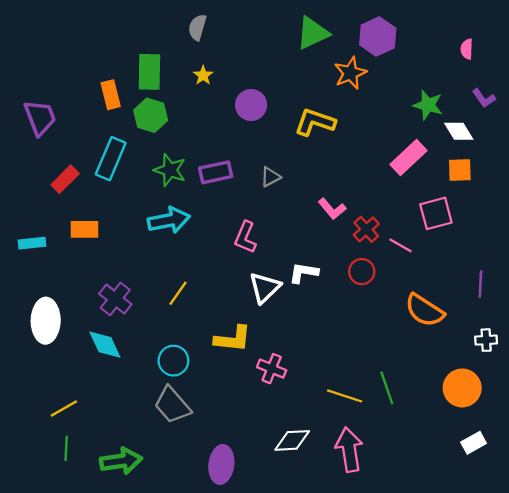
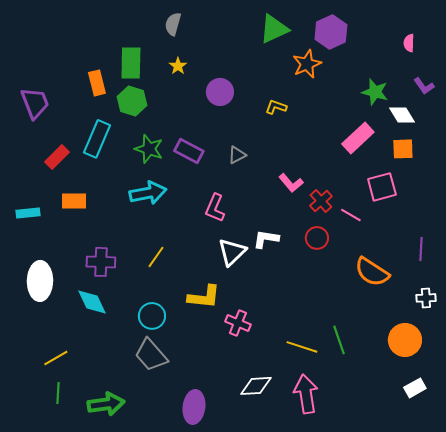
yellow L-shape: (315, 122) -> (276, 107), size x0.6
purple rectangle: (216, 172) -> (189, 151), turned 40
purple cross: (115, 299) -> (101, 262), turned -36

